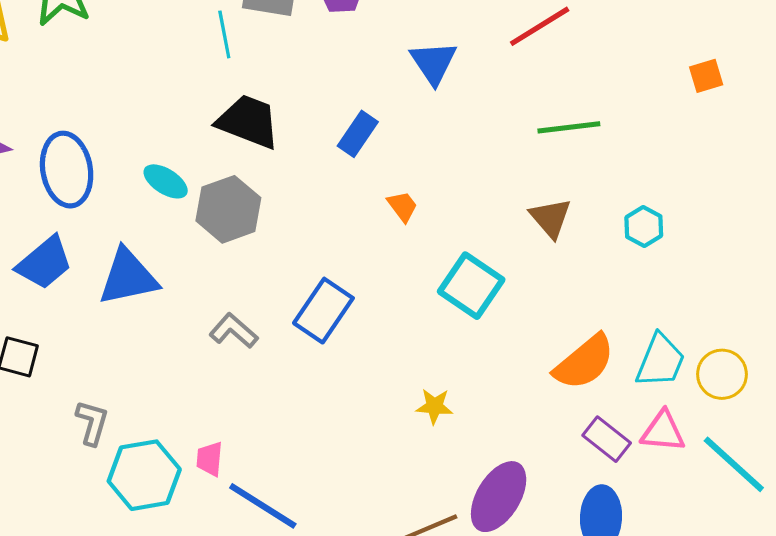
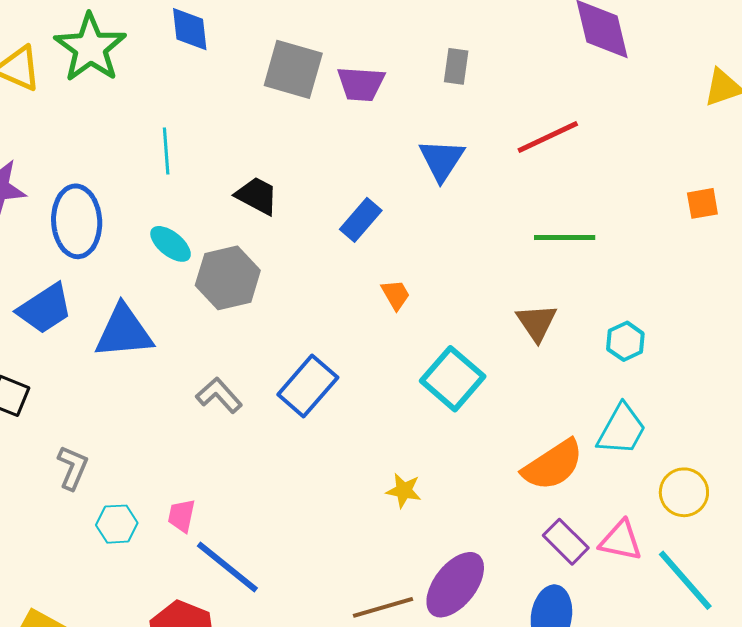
cyan line: (224, 34) -> (166, 151), moved
black trapezoid: (248, 122) -> (257, 196), size x0.7
cyan trapezoid: (660, 361) -> (622, 430), moved
cyan hexagon: (144, 475) -> (117, 524), size x0.6

